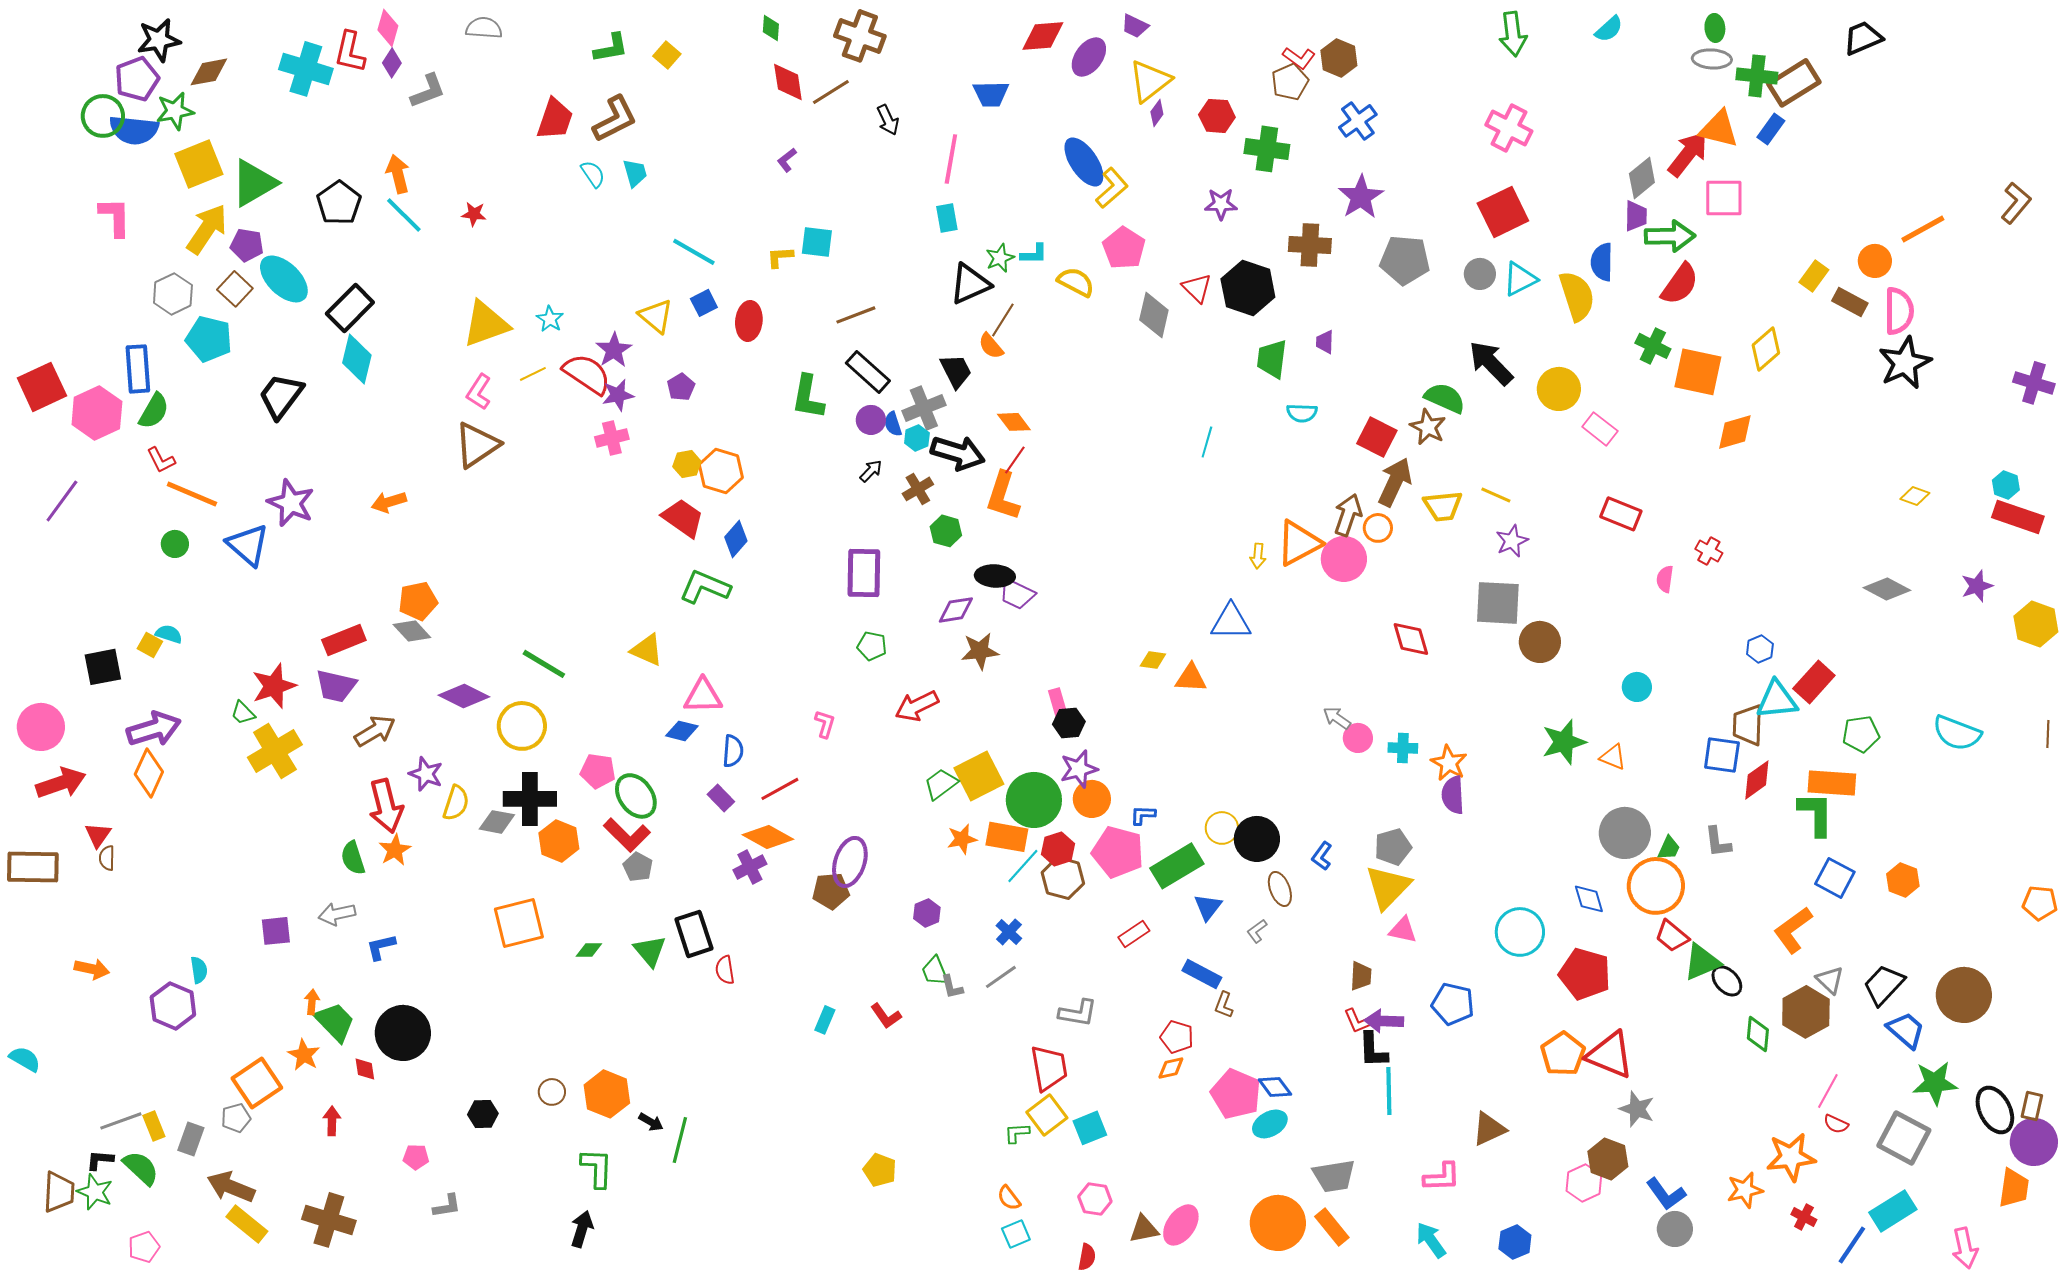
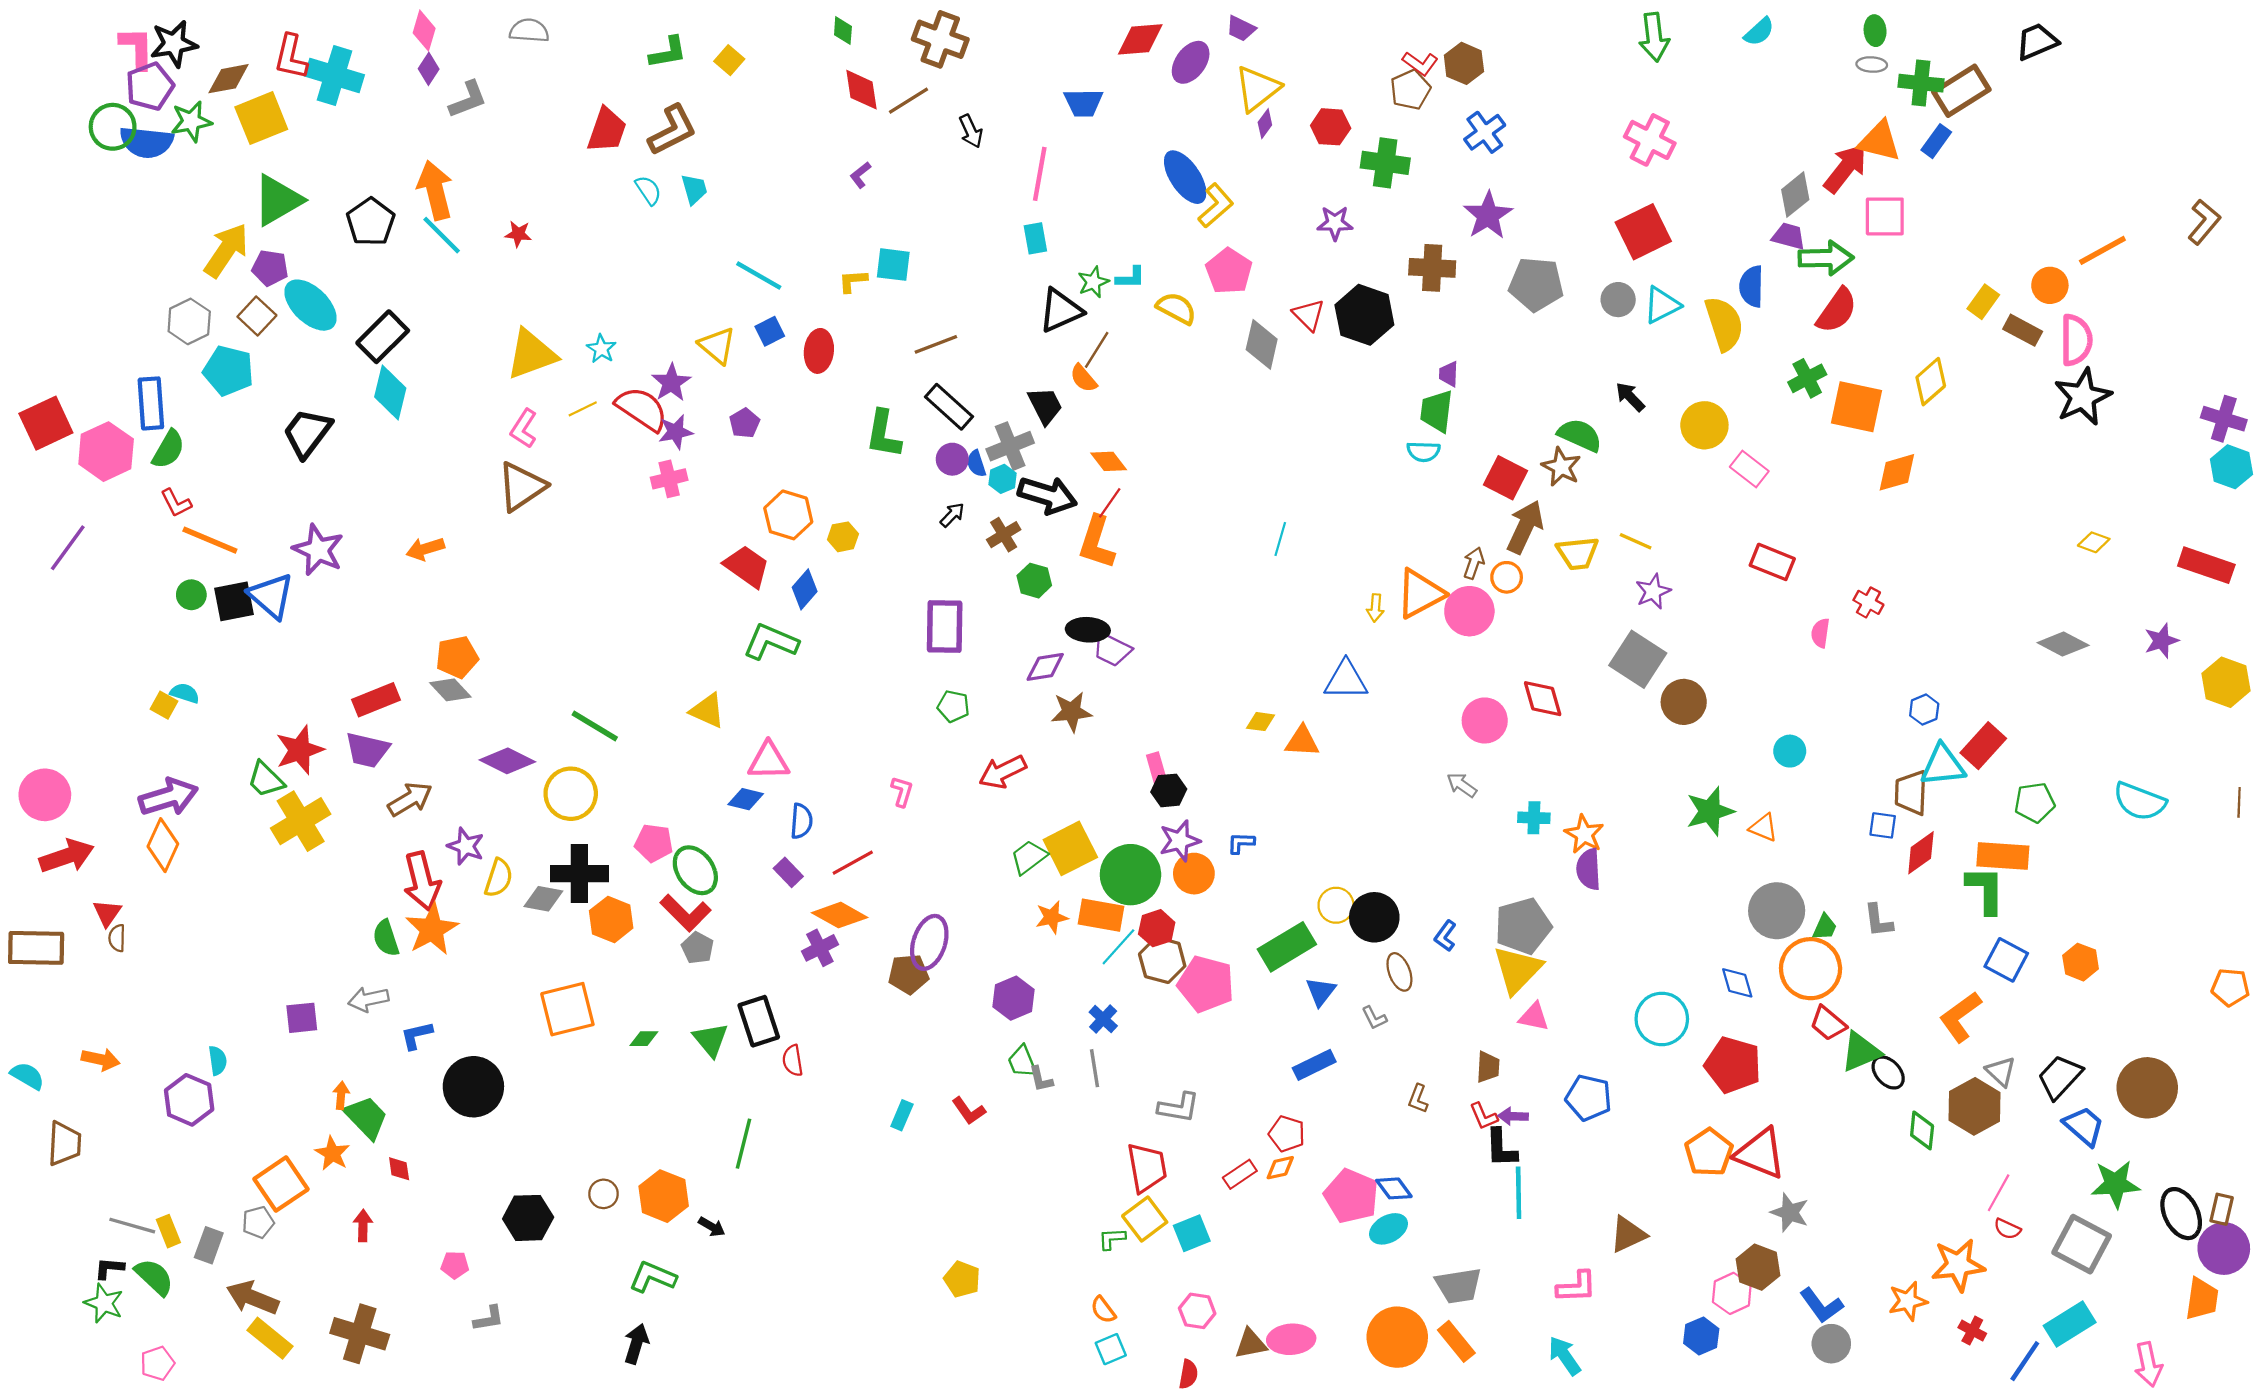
red L-shape: (350, 52) -> (291, 57), moved
gray ellipse: (1712, 59) -> (1872, 65), size x0.7
yellow square: (199, 164) -> (261, 118), moved
orange arrow: (398, 174) -> (435, 190), size x1.4
purple trapezoid: (1636, 216) -> (1789, 236), turned -76
pink L-shape: (115, 217) -> (137, 48), moved
green cross: (1653, 346) -> (1807, 378), turned 36
green trapezoid: (1272, 359) -> (1437, 411), moved
black arrow: (1491, 363) -> (1630, 397), size x0.6
cyan line: (1207, 442) -> (1280, 539), moved
yellow hexagon: (687, 464) -> (843, 537), moved
cyan hexagon: (2006, 485) -> (2231, 467), moved, size x1.4
brown arrow: (1348, 515) -> (1474, 563), size x0.7
gray square: (1498, 603) -> (1638, 659), turned 30
black square: (103, 667) -> (234, 601), moved
green trapezoid: (243, 713) -> (266, 780), size x1.4
pink circle: (1358, 738) -> (1485, 720), moved, size x1.4
blue square: (1722, 755) -> (1883, 825), size x0.7
blue L-shape: (1143, 815) -> (1241, 843), moved
gray pentagon: (1393, 847) -> (1523, 926), size x1.4
orange star: (395, 850) -> (432, 929), size x1.5
pink pentagon: (1118, 852) -> (1206, 984), moved
purple hexagon: (927, 913) -> (1013, 998), size x1.4
gray L-shape: (1257, 931) -> (1374, 1018), turned -80
red rectangle: (1134, 934) -> (1240, 1174), moved
blue rectangle: (1202, 974) -> (1314, 1065), turned -54
gray line: (1001, 977) -> (1094, 1068), turned -64
brown L-shape: (1224, 1005) -> (1418, 1099), moved
purple arrow: (1384, 1021) -> (1513, 1116), size x0.7
black circle: (403, 1033) -> (473, 1087), moved
cyan semicircle: (25, 1059) -> (27, 1076), moved
black hexagon: (483, 1114) -> (528, 1218), size x1.5
gray line: (121, 1121) -> (132, 1226), turned 36
green line: (680, 1140) -> (743, 1144), moved
green L-shape: (597, 1168) -> (653, 1277), turned -69
brown trapezoid: (59, 1192) -> (65, 1144), moved
pink ellipse: (1181, 1225) -> (1291, 1339), turned 51
blue hexagon: (1515, 1242) -> (1701, 1336), moved

